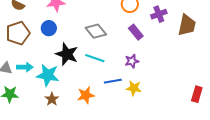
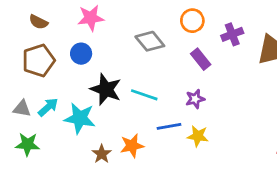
gray diamond: (96, 31) -> (150, 41), moved
cyan arrow: (25, 67) -> (48, 107), turned -42
brown star: (52, 99) -> (102, 154), moved

